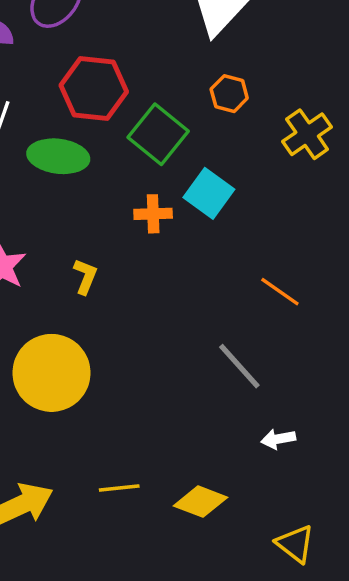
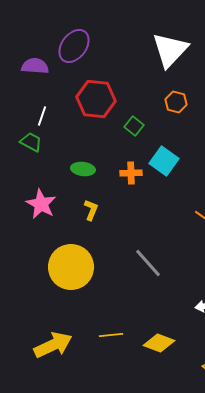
green square: (158, 134) -> (134, 126), size x0.6
green ellipse: (58, 156) -> (83, 169), moved, size x0.7
gray line: (239, 366) -> (148, 263), moved

